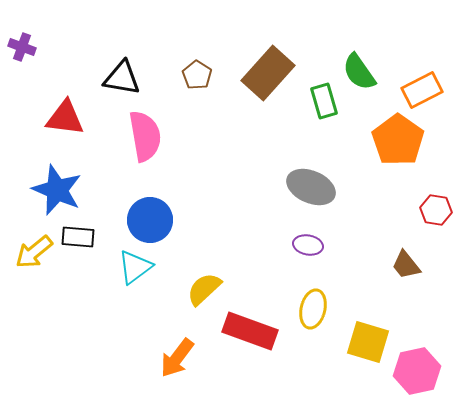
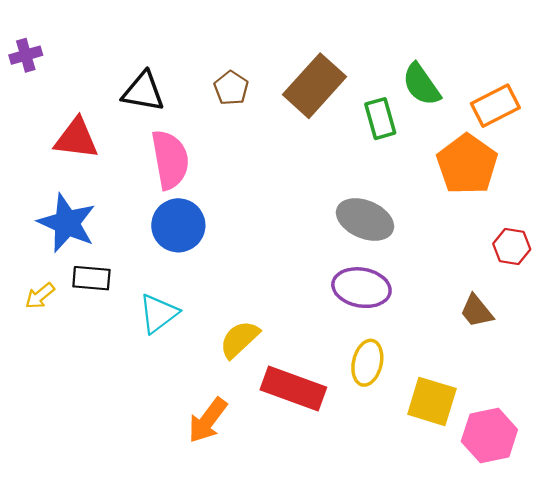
purple cross: (22, 47) -> (26, 55), turned -36
blue circle: (150, 220) -> (178, 225), moved
purple ellipse: (308, 245) -> (361, 288), size x1.6
yellow arrow: (34, 252) -> (40, 296), size x0.7

